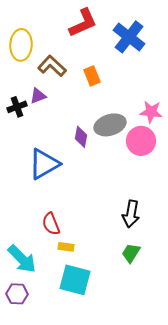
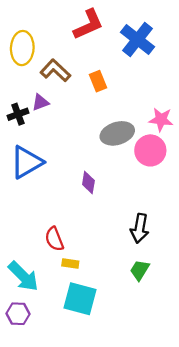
purple diamond: (81, 137) -> (88, 182), moved
blue triangle: (44, 164) -> (27, 162), moved

